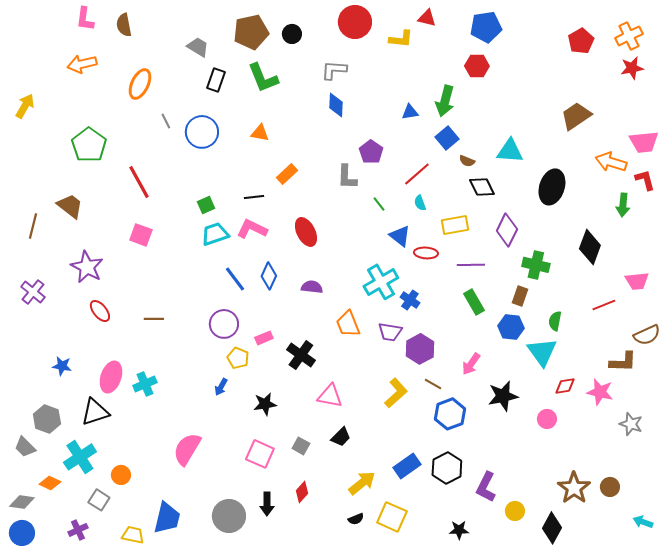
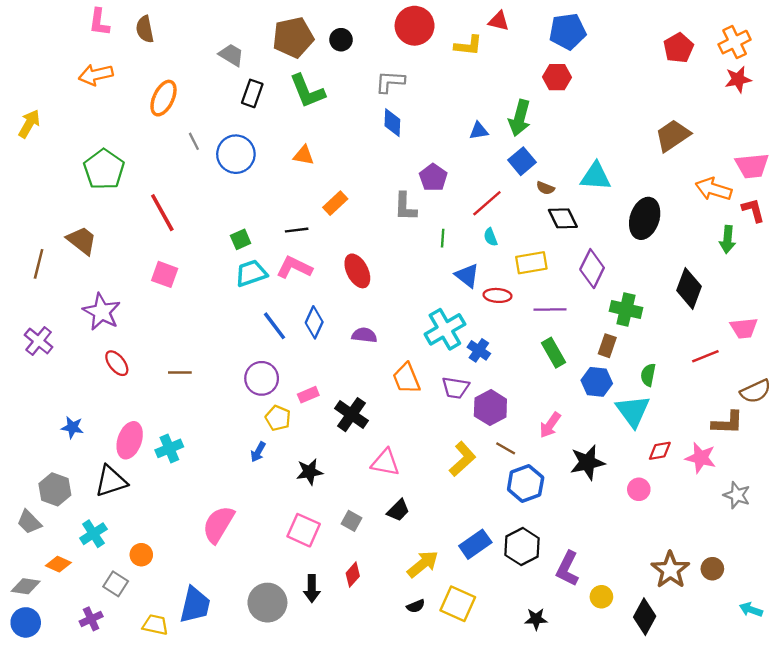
green line: (379, 204) -> (443, 238), turned 42
cyan cross: (80, 457) -> (93, 534), size x0.7

